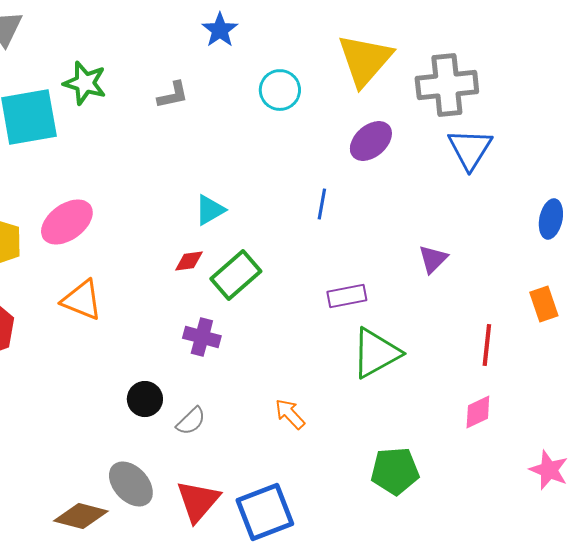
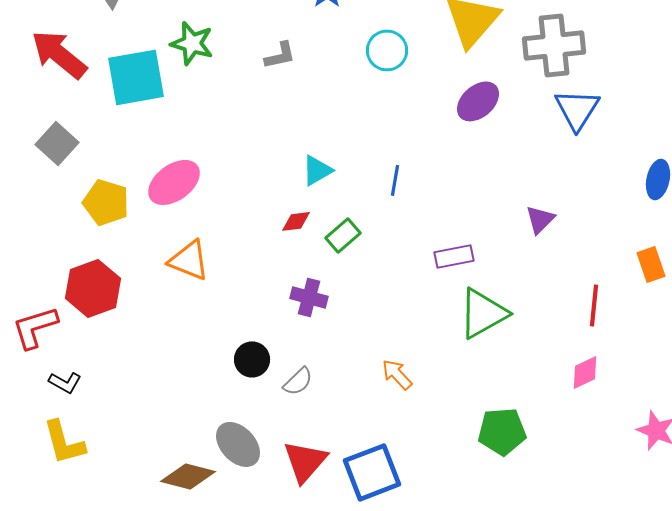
blue line: (322, 204) -> (395, 180), moved
green rectangle: (236, 275) -> (343, 235), size x0.7

